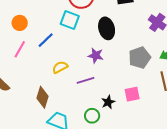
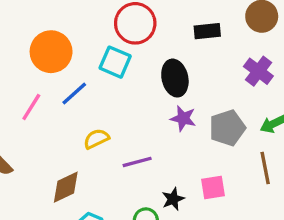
orange circle: (20, 23) -> (51, 52), moved, size x1.6
purple star: (96, 55) -> (183, 118), moved
brown diamond: (43, 97) -> (66, 187), turned 45

